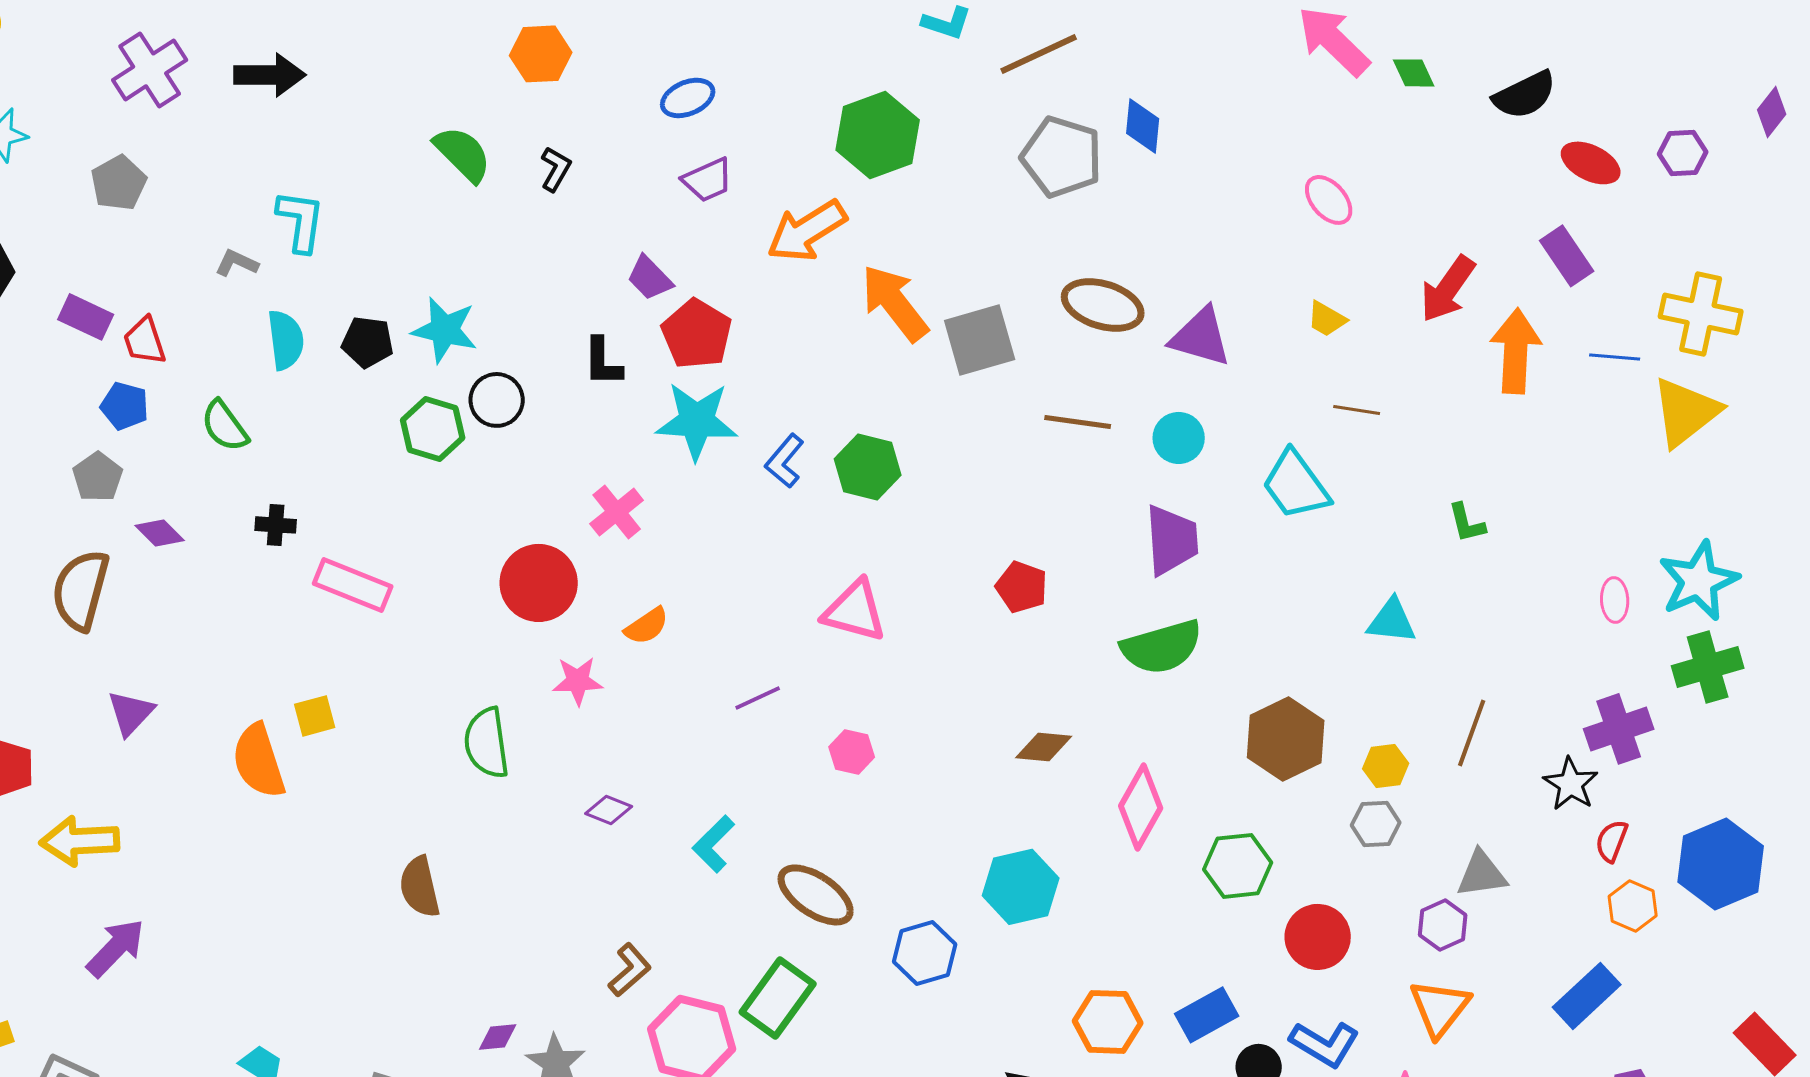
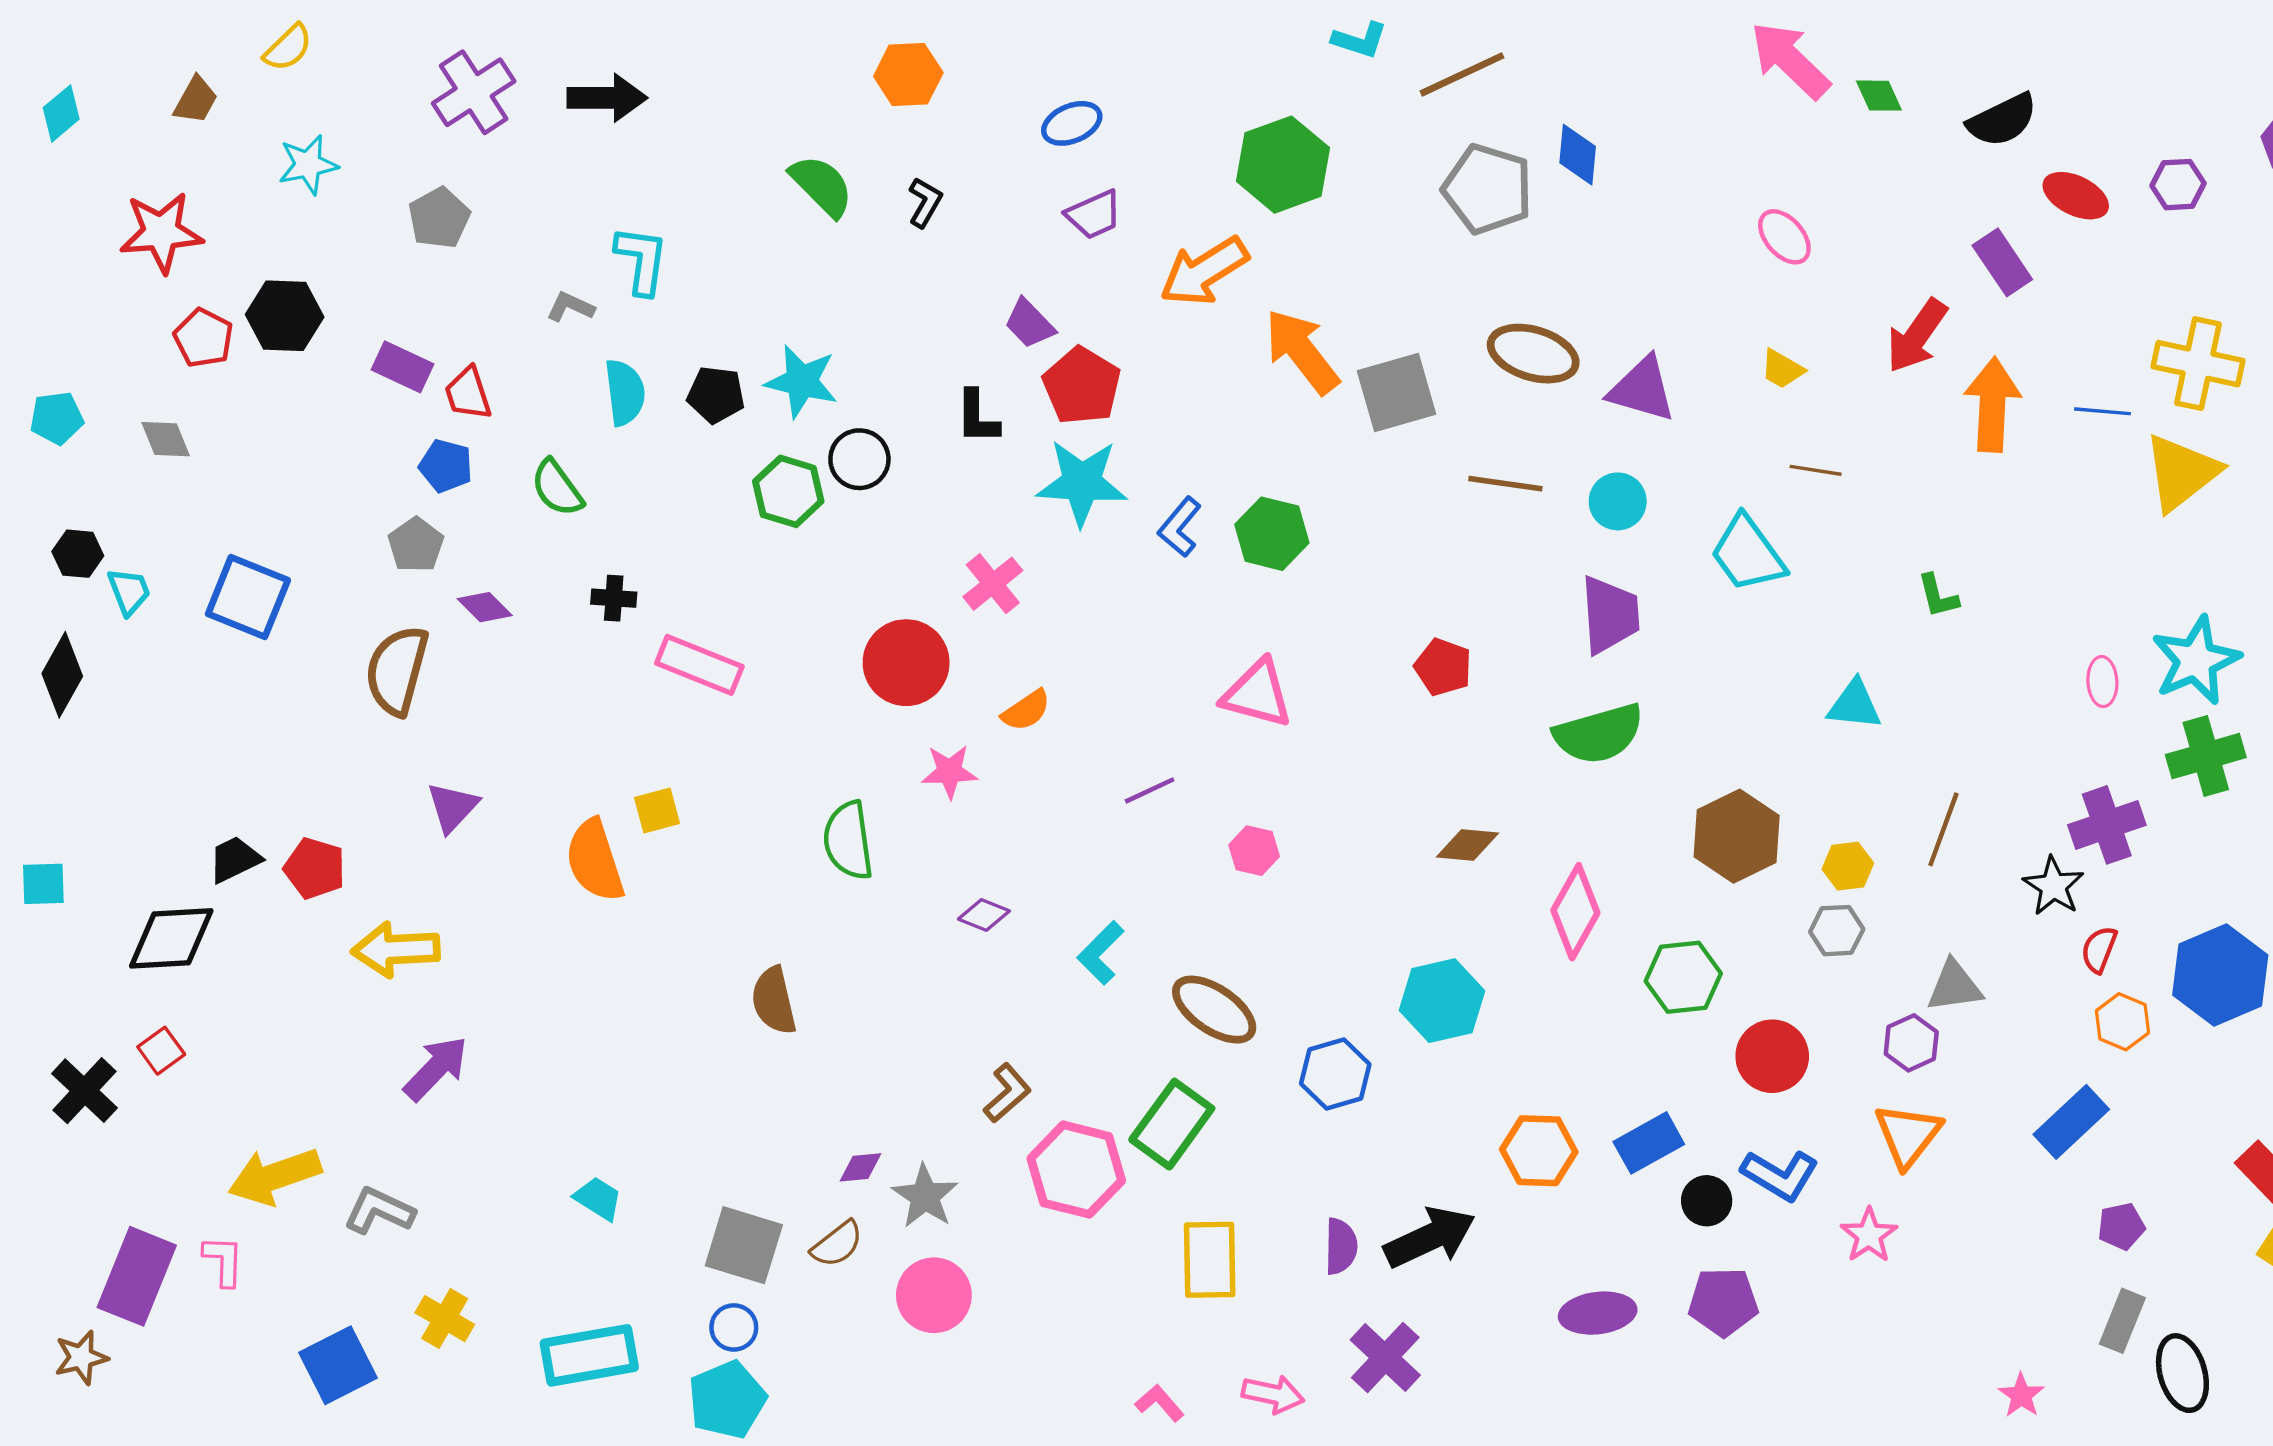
purple rectangle: (1567, 256) -> (2002, 262), moved

